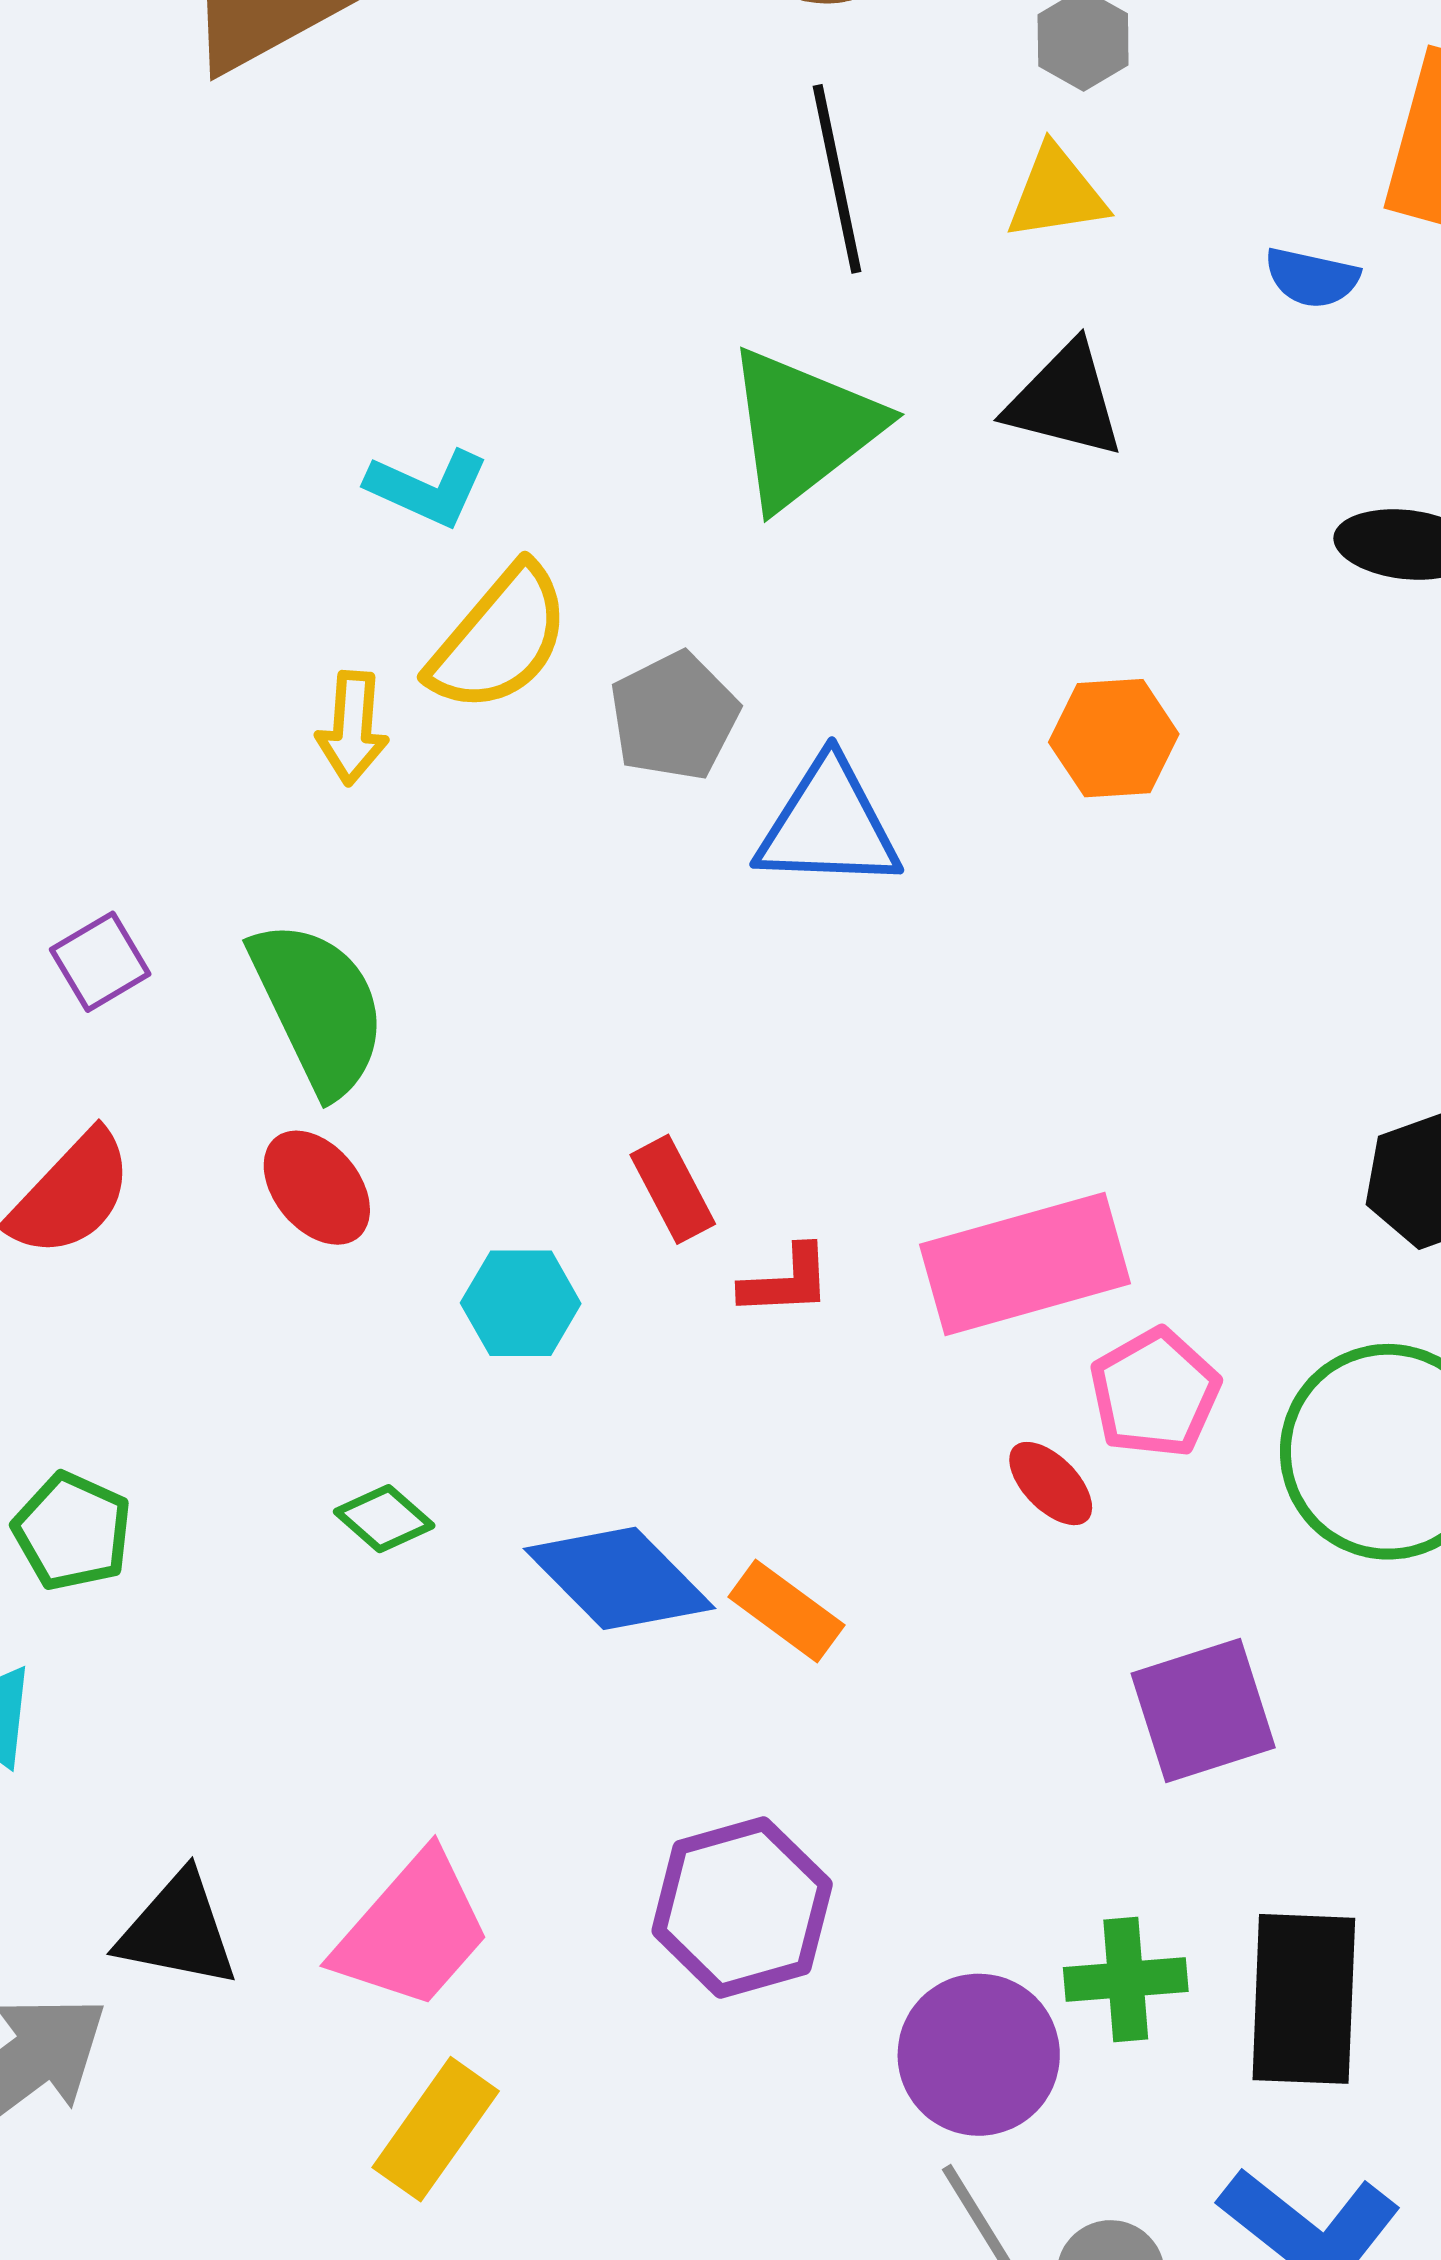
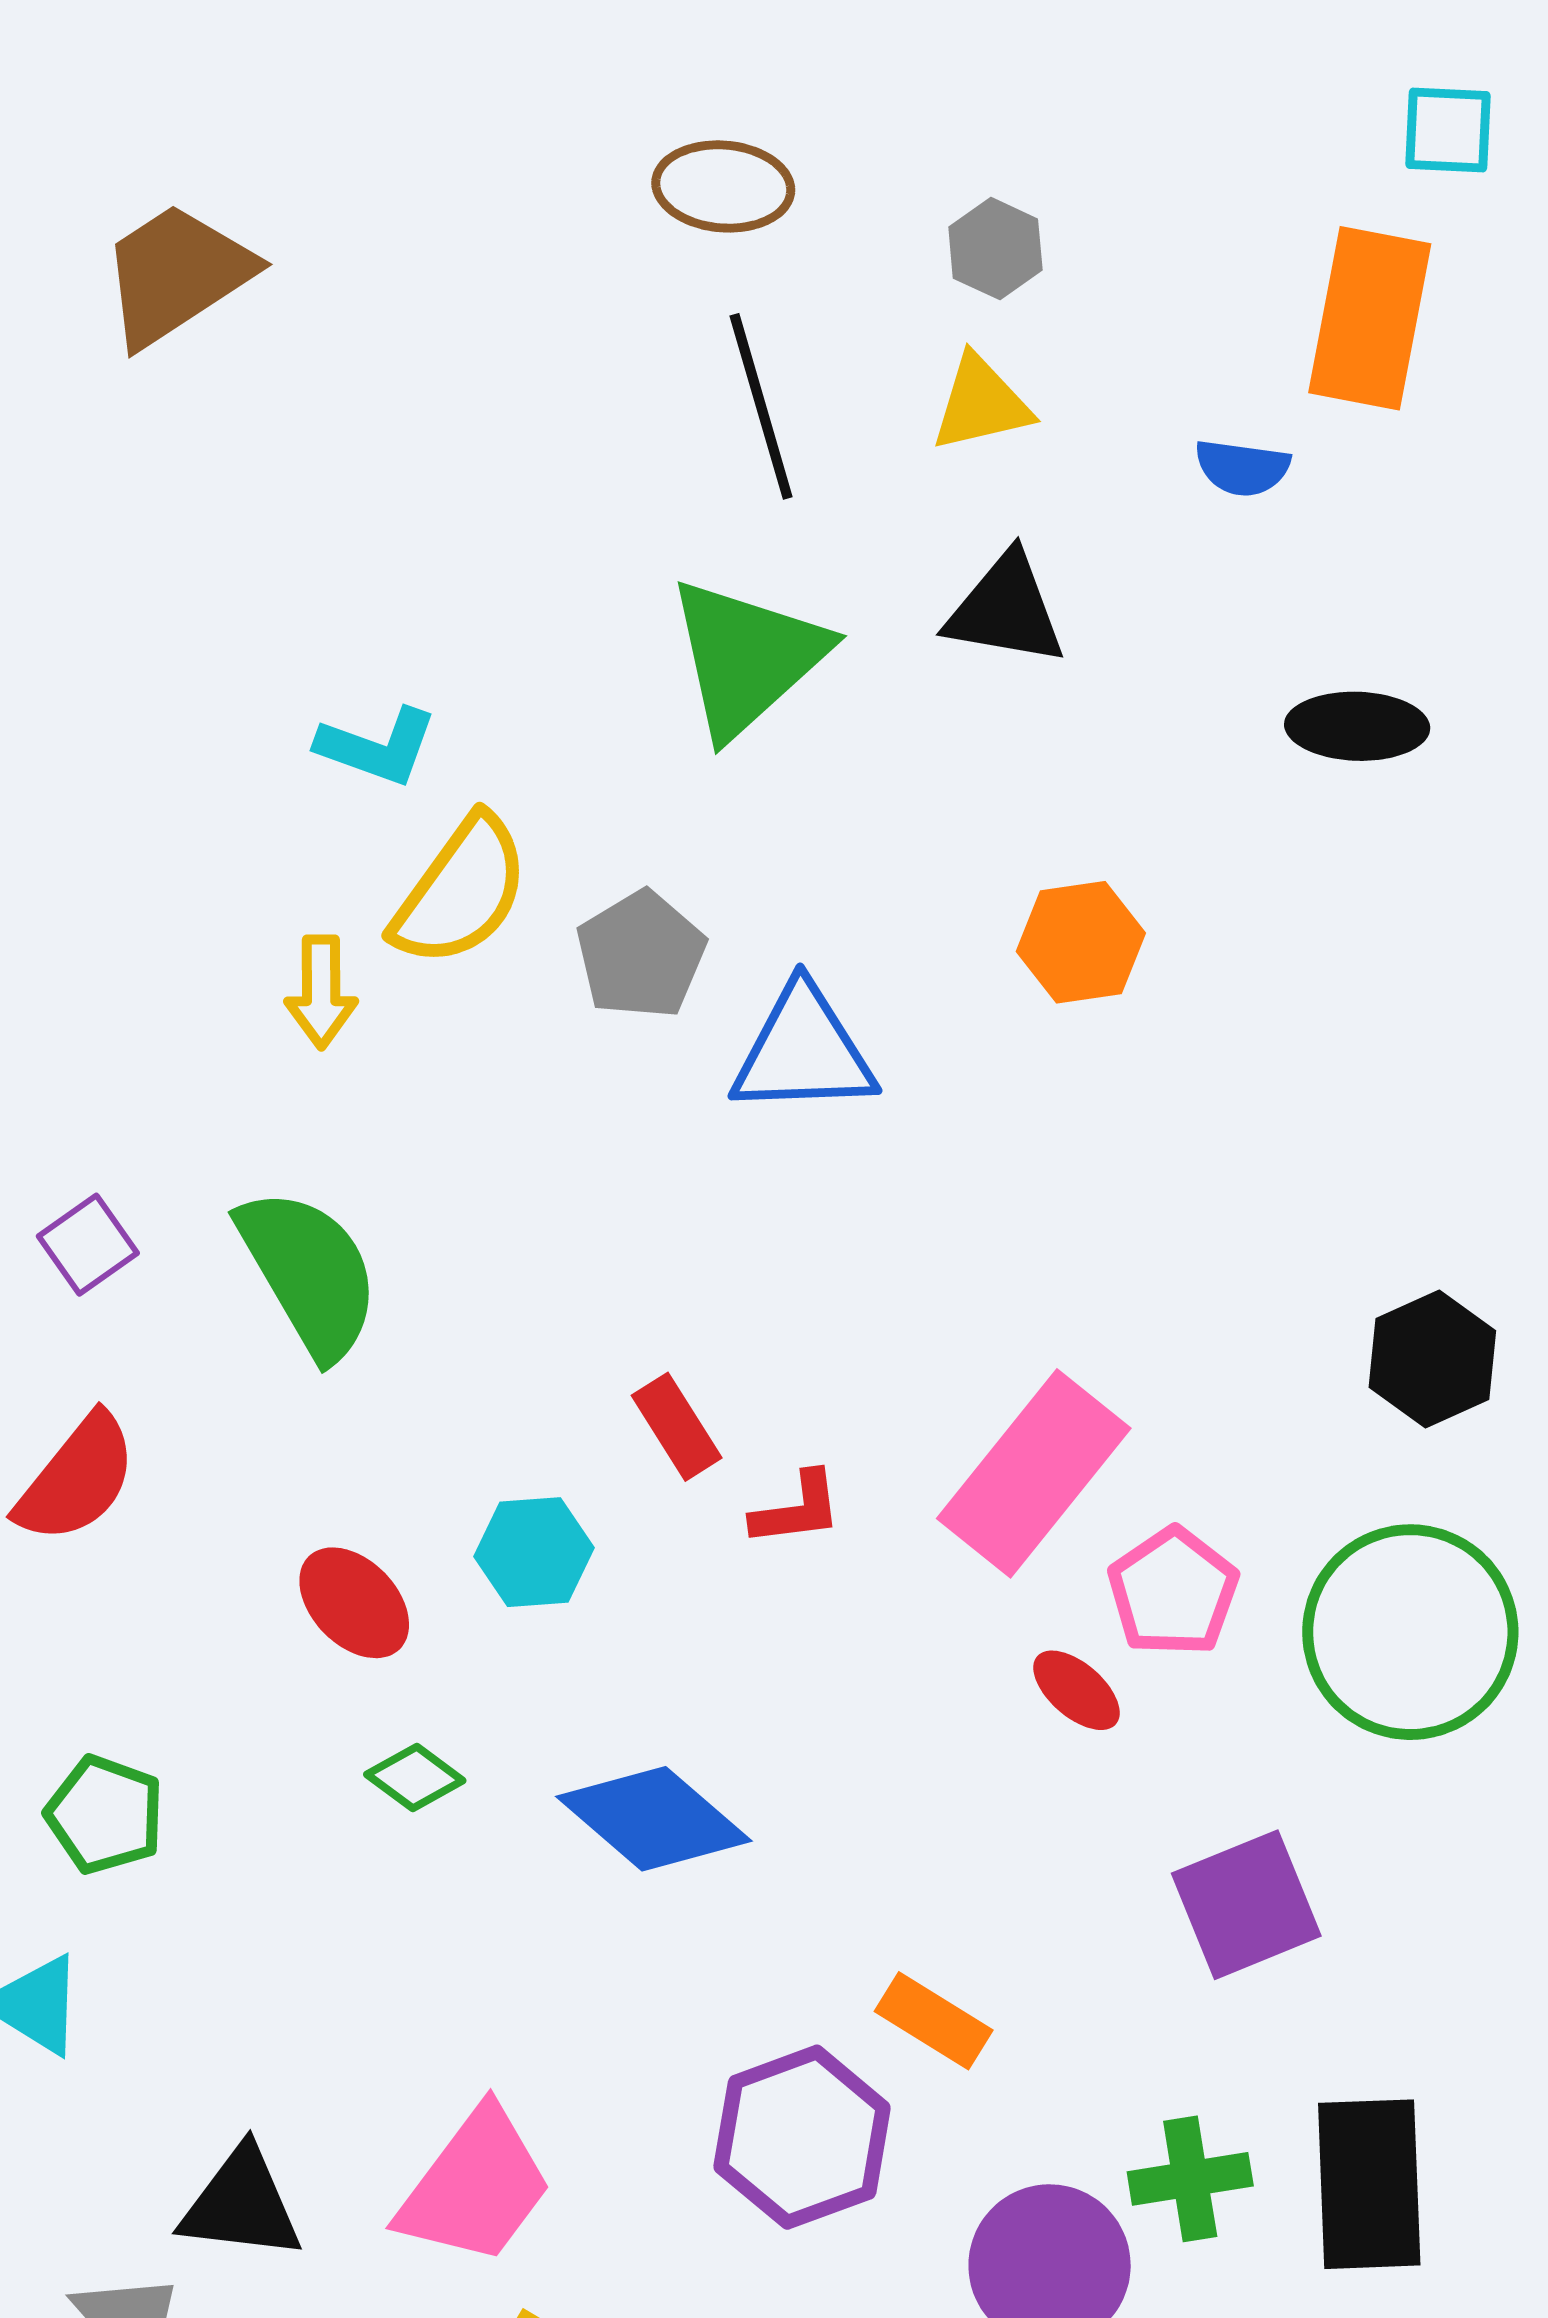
red ellipse: (317, 1188) -> (354, 1603), moved
pink rectangle: (1025, 1264) -> (1034, 1473), turned -31
orange rectangle: (786, 1611) -> (934, 2021), moved

